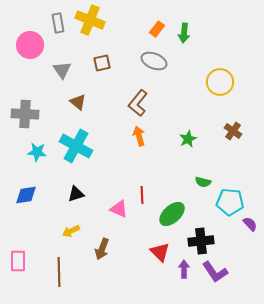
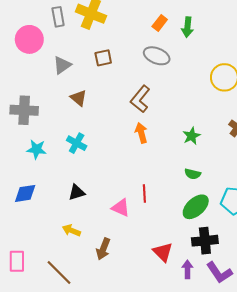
gray triangle: (62, 70) -> (62, 65), turned 30
cyan cross: (76, 146) -> (77, 143), size x0.6
green semicircle: (203, 182) -> (193, 174), moved
green ellipse: (172, 214) -> (196, 207), moved
yellow arrow: (71, 231) -> (71, 230), turned 48
brown line: (59, 272) -> (59, 273), turned -44

